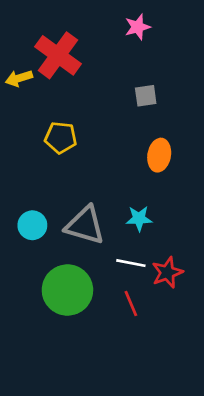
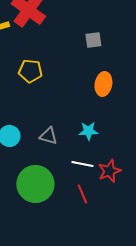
gray triangle: (85, 225) -> (48, 136), size x0.6

